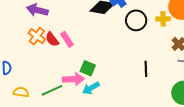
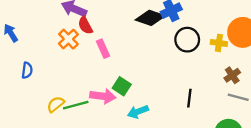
red semicircle: (52, 39) -> (85, 25), moved
cyan arrow: (91, 88) -> (138, 112), moved
yellow semicircle: (21, 92) -> (56, 104), moved, turned -56

